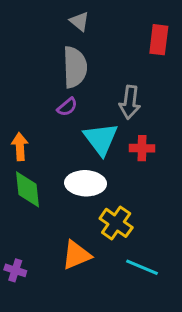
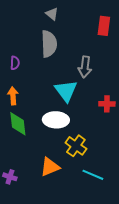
purple semicircle: (67, 107) -> (15, 63), moved, turned -48
red cross: (142, 148) -> (107, 104), moved

